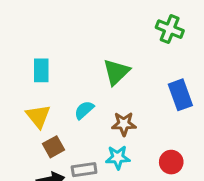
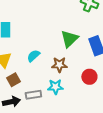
green triangle: (116, 72) -> (69, 39), moved
red circle: (171, 162) -> (89, 77), moved

